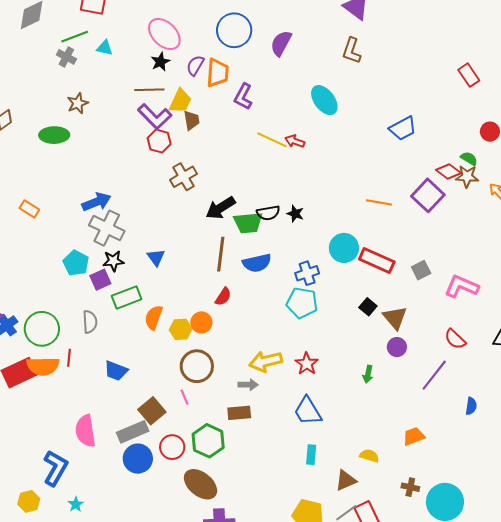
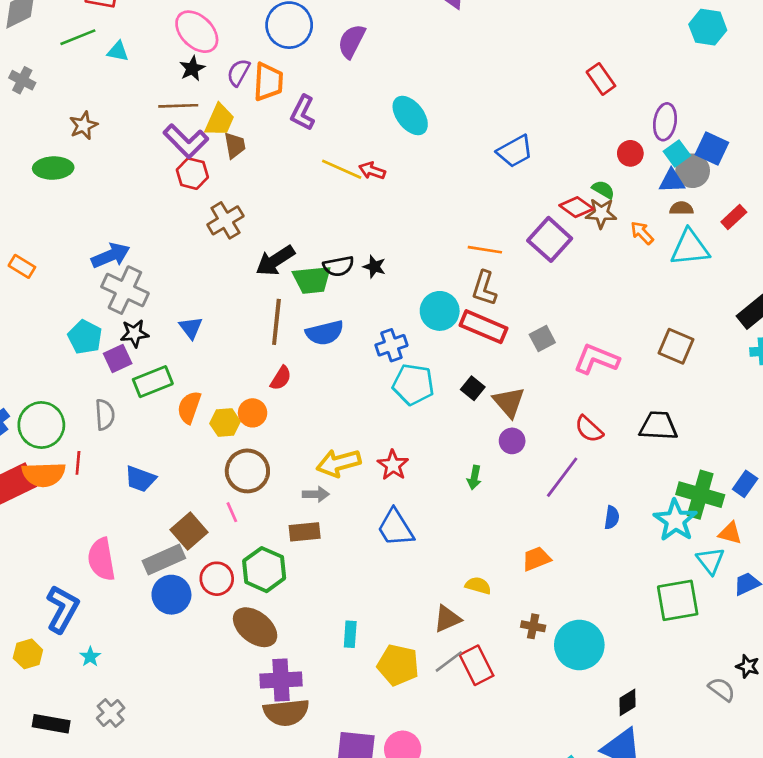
brown L-shape: (352, 51) -> (484, 288), moved
gray cross: (66, 57) -> (22, 80), moved
cyan pentagon: (302, 303) -> (413, 384), moved
cyan rectangle: (311, 455) -> (350, 634), moved

